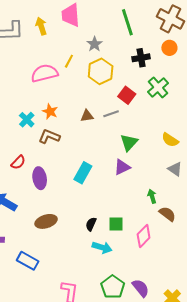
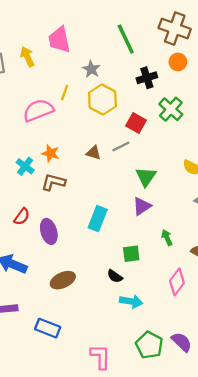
brown triangle: (87, 116) -> (94, 153), turned 32
green arrow: (152, 196) -> (167, 238), moved
black semicircle: (91, 224) -> (115, 276), turned -72
green square: (116, 224) -> (131, 254), moved

